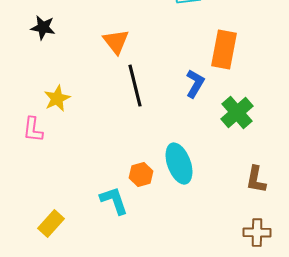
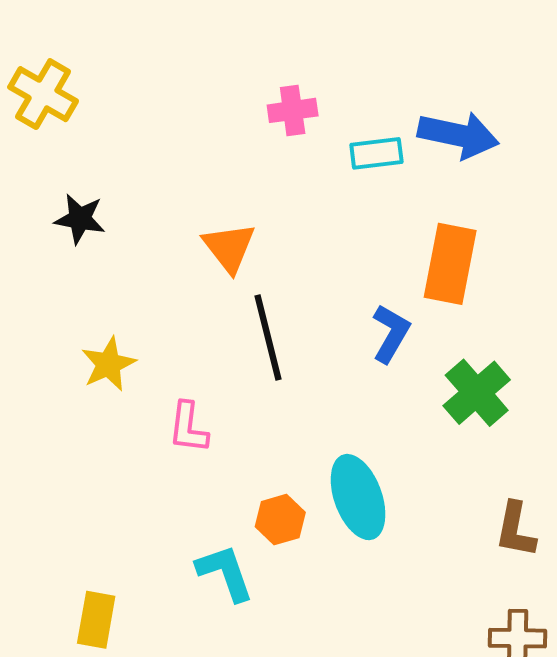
pink L-shape: (33, 130) -> (188, 427), moved
yellow rectangle: (51, 224) -> (96, 620), turned -32

